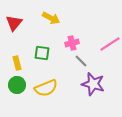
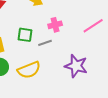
gray line: (81, 61) -> (45, 43), moved, turned -64

